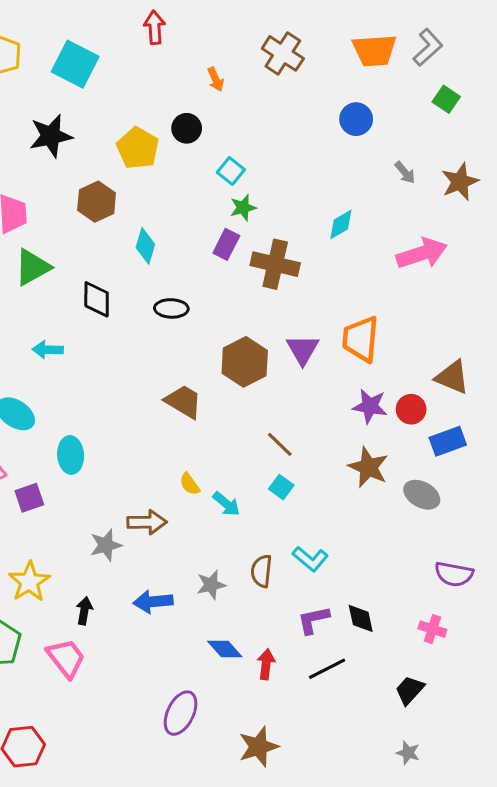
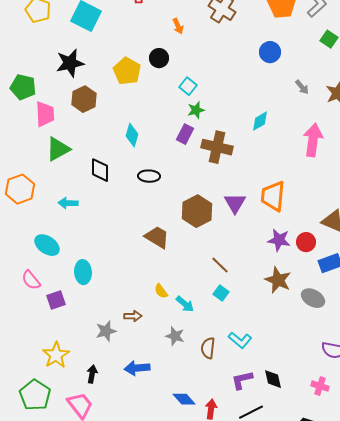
brown hexagon: (97, 202) -> (84, 99), moved
pink arrow: (422, 253) -> (313, 140), turned -64
brown arrow: (147, 522) -> (133, 316), size x0.7
gray star: (211, 585) -> (175, 336), moved, turned 30

